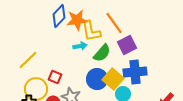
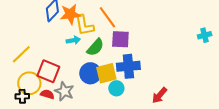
purple square: (127, 45) -> (120, 39), turned 30
red square: (55, 77) -> (48, 71), size x1.6
yellow square: (113, 79) -> (106, 73), turned 35

